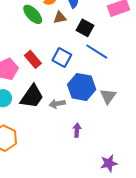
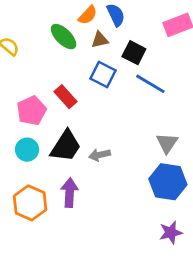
blue square: (62, 58) -> (103, 74), moved
blue hexagon: (82, 87) -> (168, 182), moved
purple arrow: (77, 130) -> (70, 193), moved, size x1.5

